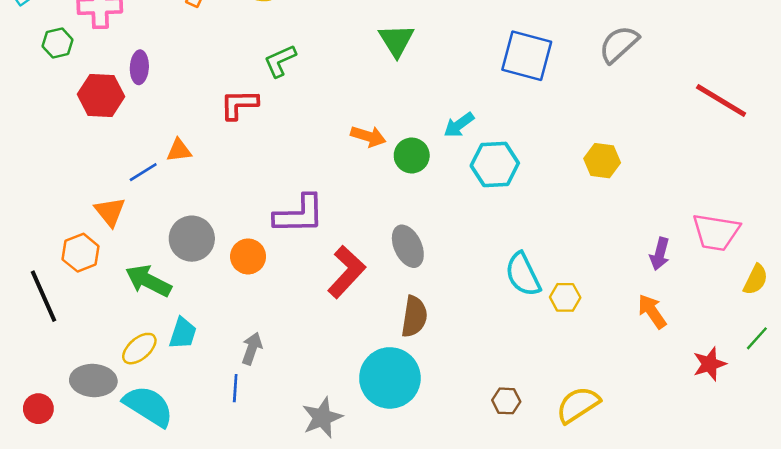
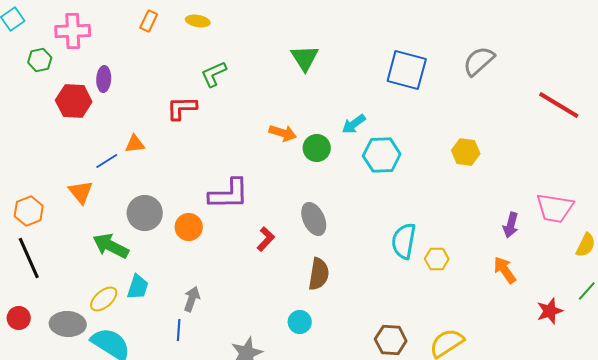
orange hexagon: (81, 253) -> (29, 211), moved
red L-shape: (346, 272) -> (266, 239), size x0.6
cyan semicircle: (523, 274) -> (404, 241), turned 36
cyan circle: (390, 378) -> (300, 322), size x0.5
brown hexagon: (506, 401) -> (391, 340), size x1.4
red circle: (38, 409) -> (19, 318), moved

